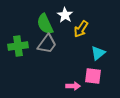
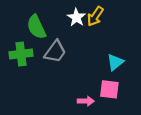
green semicircle: (45, 24) -> (36, 27), moved
yellow arrow: (81, 29) -> (95, 16), moved

